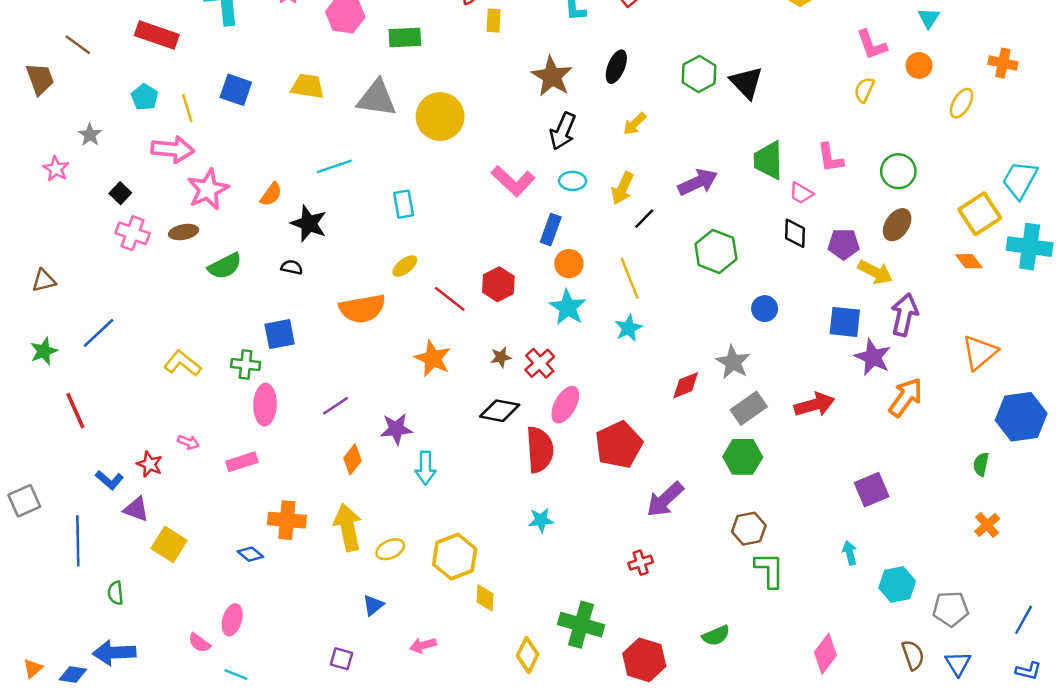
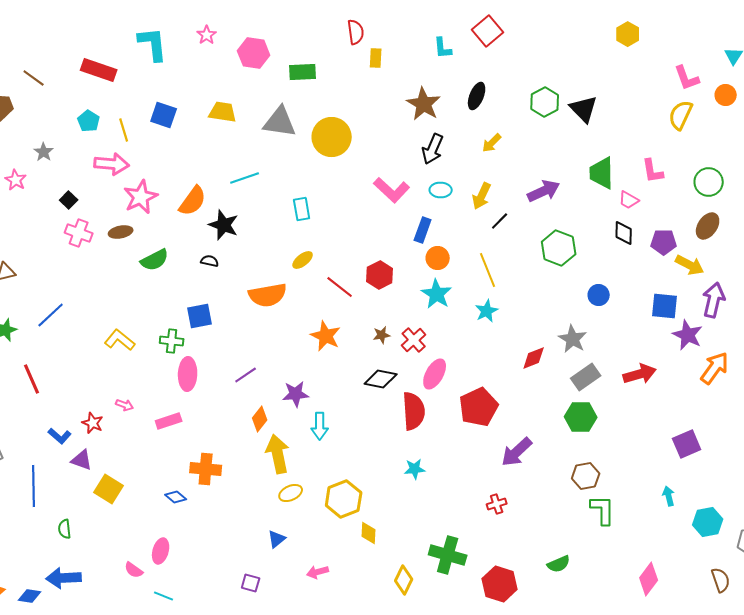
yellow semicircle: (864, 90) -> (681, 115), size x1.4
orange semicircle: (271, 194) -> (193, 201), size x1.5
yellow arrow: (348, 527) -> (278, 454), moved

